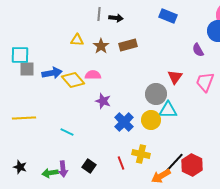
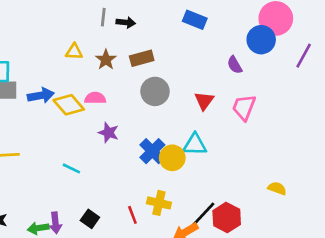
gray circle: (156, 94) -> (155, 91), moved
blue cross: (124, 122) -> (152, 151), moved
cyan line: (67, 132) -> (71, 168), moved

